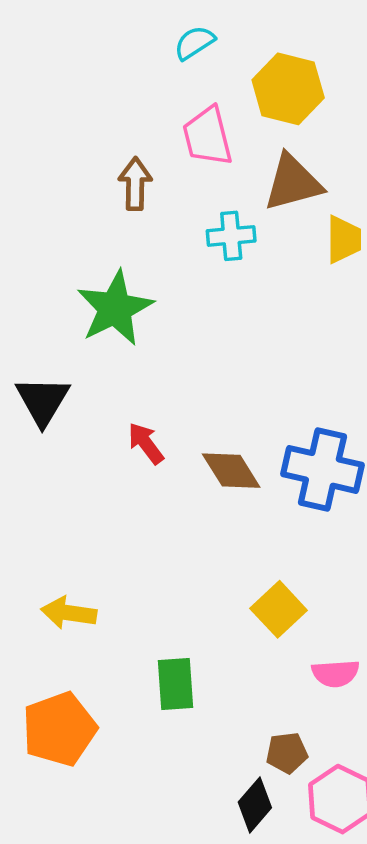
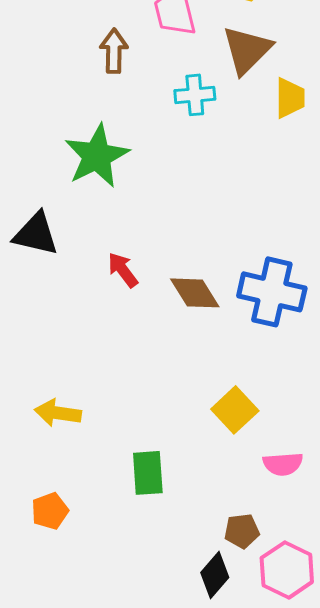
brown triangle: (293, 183) -> (247, 50), turned -30
black triangle: (43, 401) -> (36, 234), turned -48
orange pentagon: (59, 729) -> (50, 511), size x0.6

